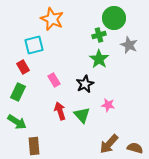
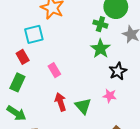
green cross: (99, 35) -> (100, 24), turned 32
black star: (85, 84) -> (118, 71), moved

